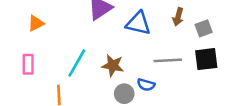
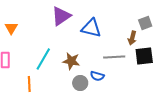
brown arrow: (178, 17) -> (132, 38), moved
orange triangle: (36, 23) -> (11, 28), turned -32
gray square: (204, 28) -> (145, 23), moved

